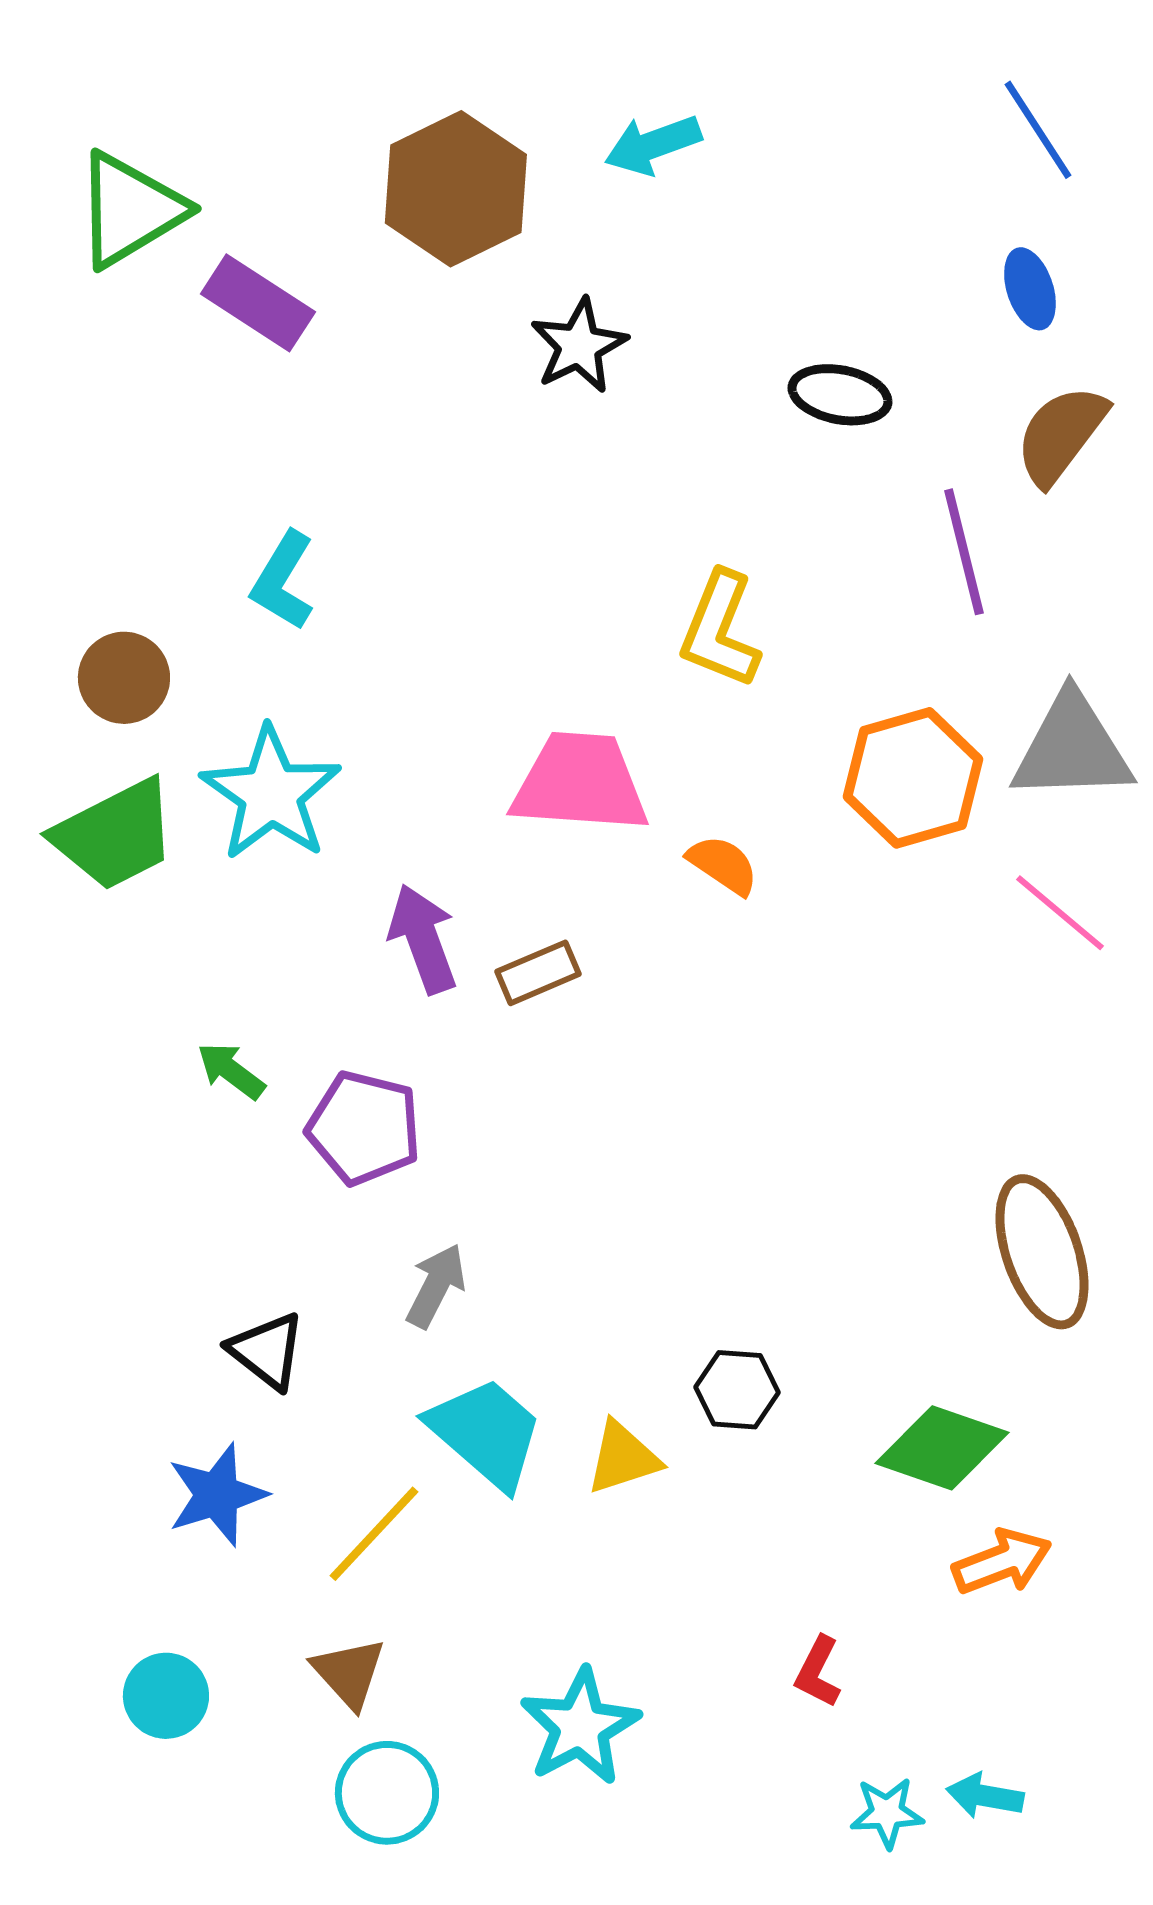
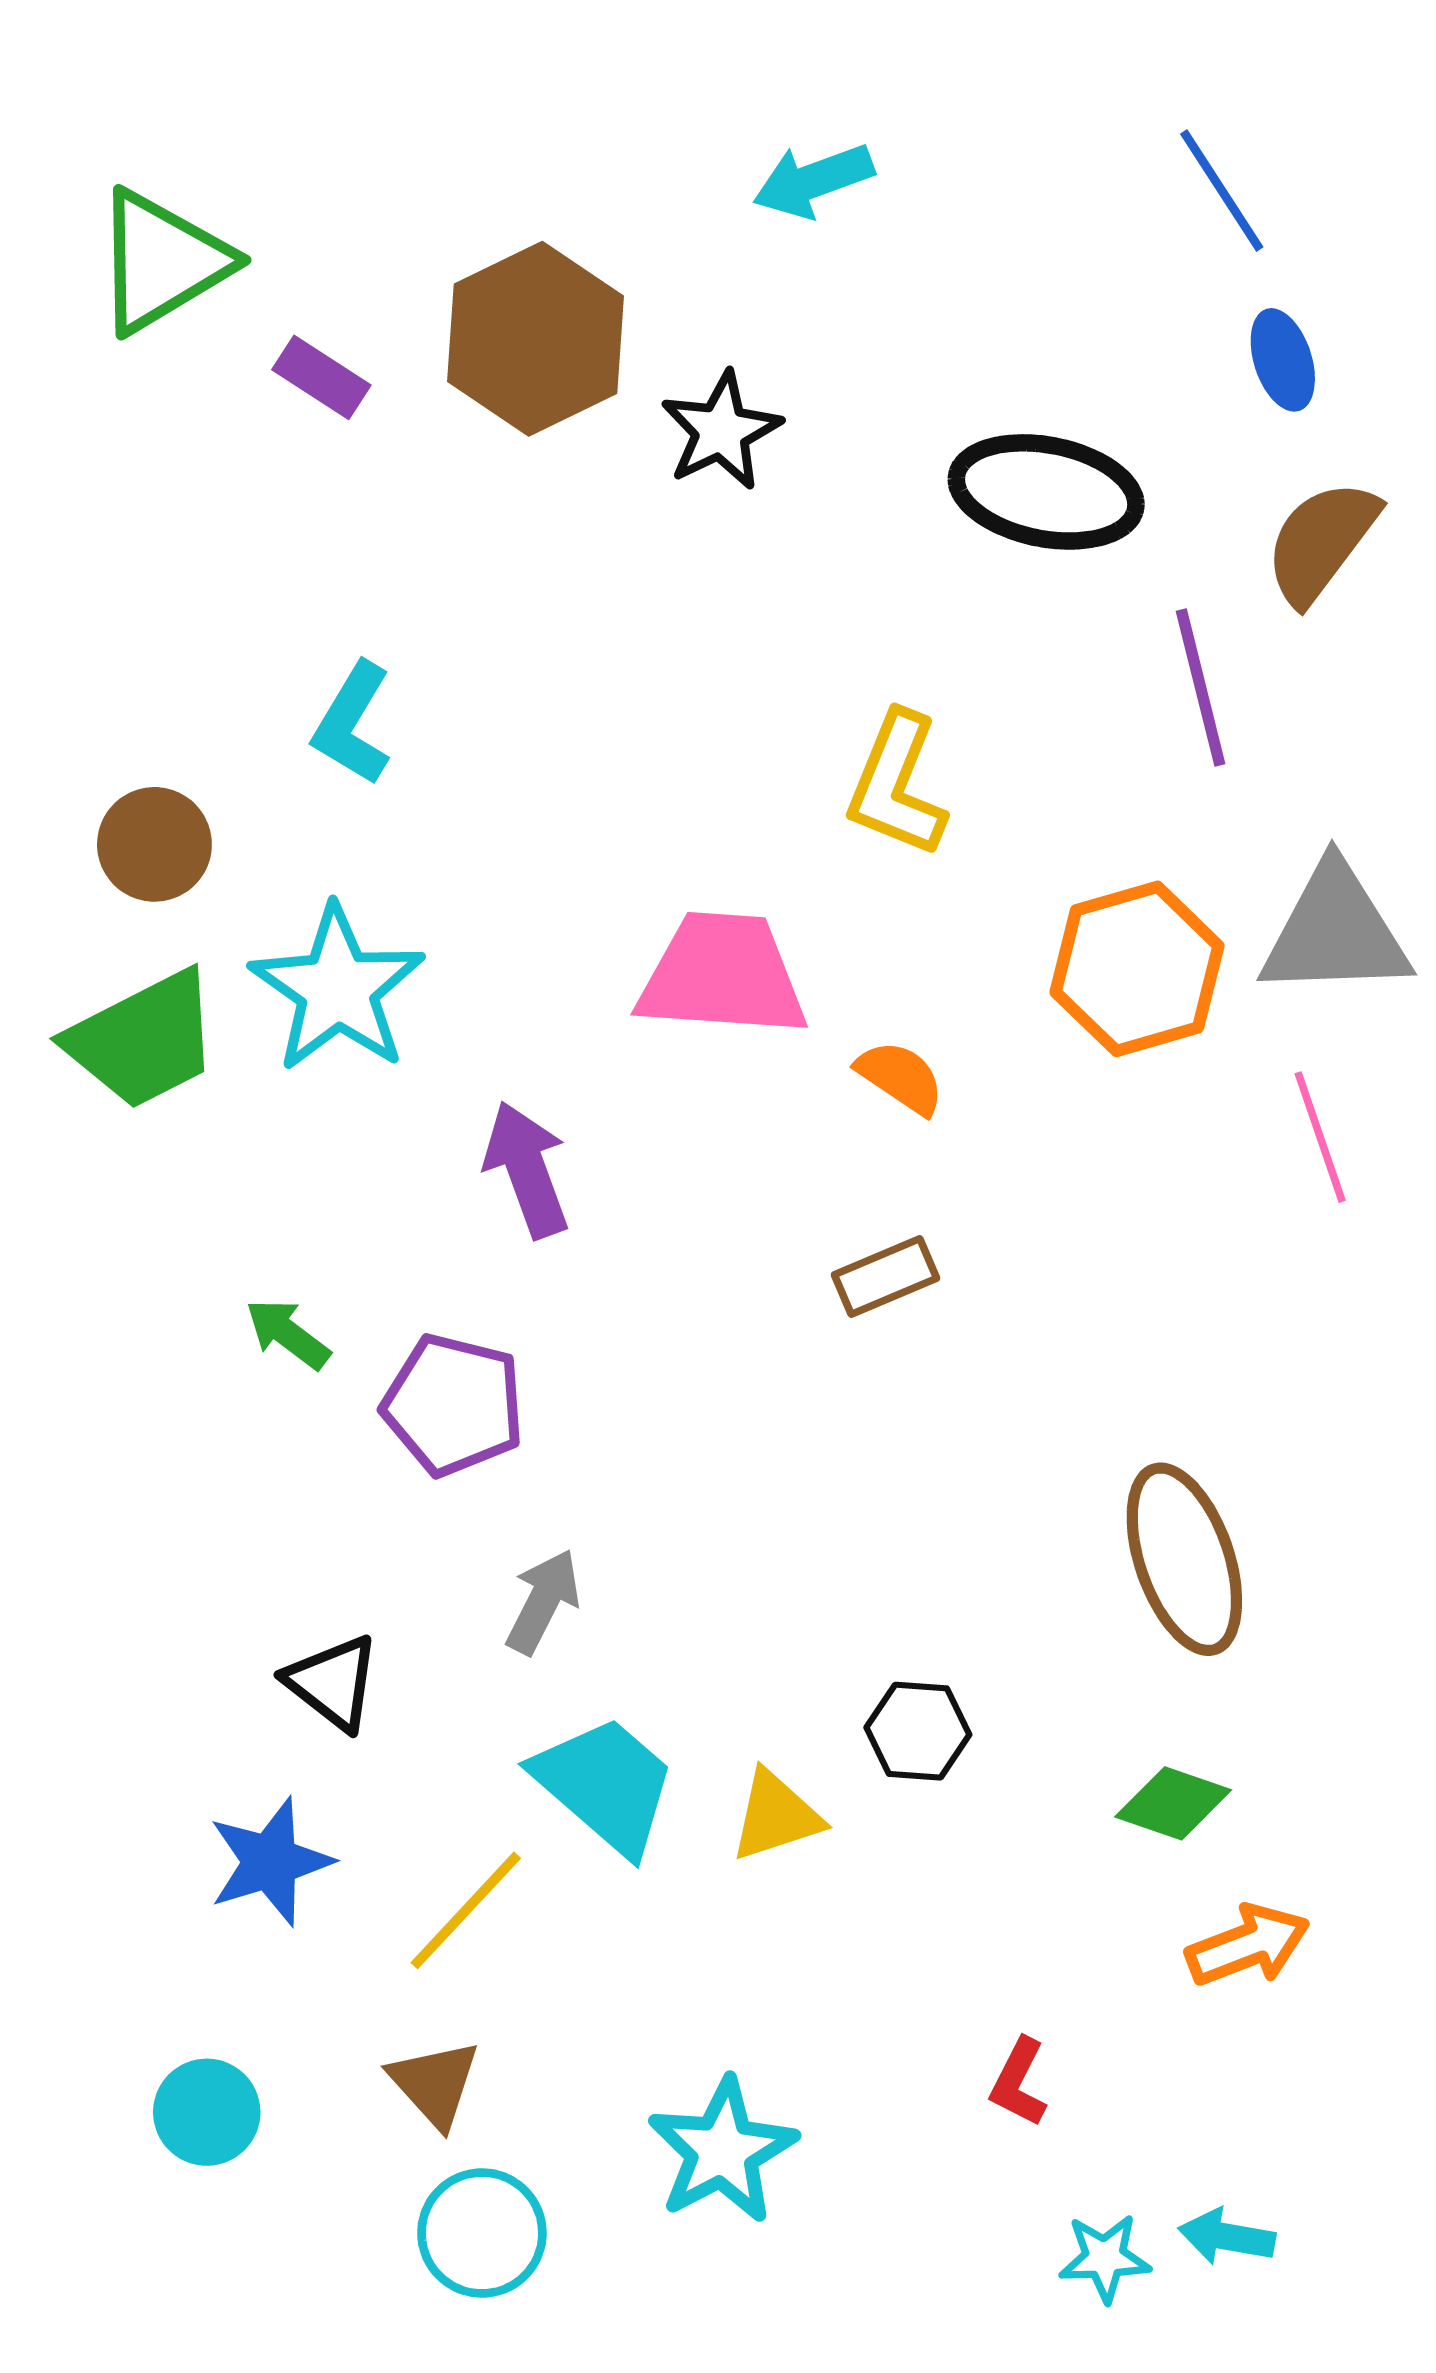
blue line: (1038, 130) -> (1222, 191), moved
brown hexagon: (456, 189) -> (536, 339), moved
purple rectangle: (258, 303) -> (321, 377), size x0.7
black ellipse: (840, 395) -> (1046, 492), size x1.5
pink line: (1060, 913) -> (1320, 1137), turned 31
brown rectangle: (538, 973) -> (885, 1277), moved
brown ellipse: (1042, 1252) -> (1184, 1559), moved
green diamond: (942, 1448) -> (1173, 1803), size x0.7

